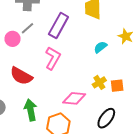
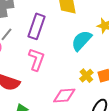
cyan semicircle: (100, 47) -> (81, 41), size x1.6

